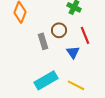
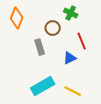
brown circle: (59, 30) -> (53, 28), moved
blue triangle: (73, 52) -> (70, 58), turned 40

